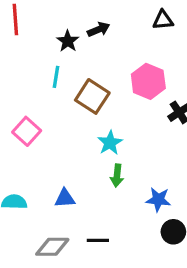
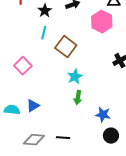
black star: (68, 41) -> (45, 11), moved
pink hexagon: (148, 81) -> (102, 22), moved
blue triangle: (65, 198) -> (33, 106), moved, turned -32

